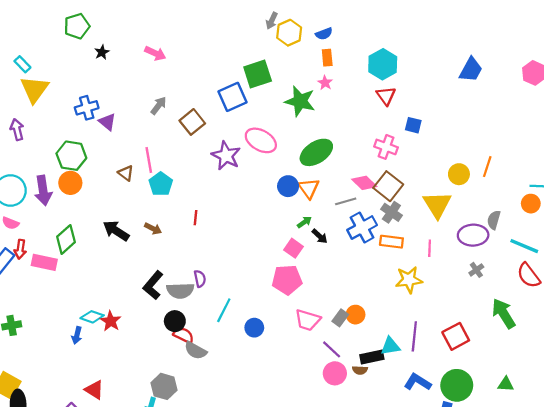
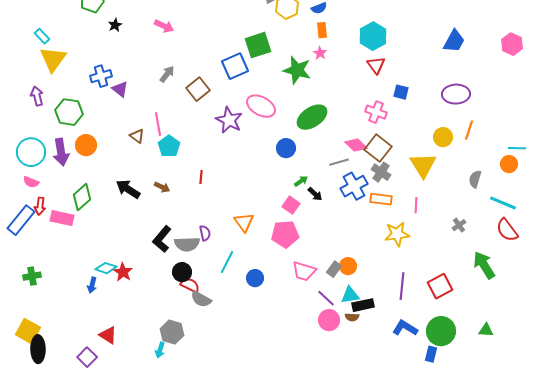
green hexagon: (71, 156) -> (69, 112), moved
orange triangle: (309, 188) -> (244, 222), moved
purple ellipse: (473, 235) -> (456, 94), moved
cyan triangle: (390, 346) -> (350, 295), moved

